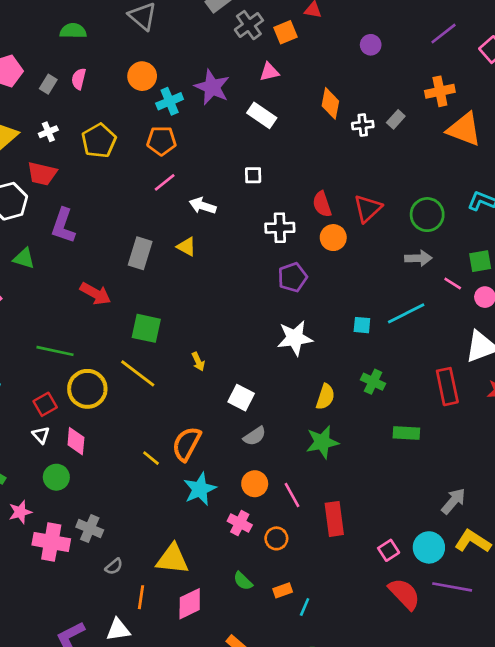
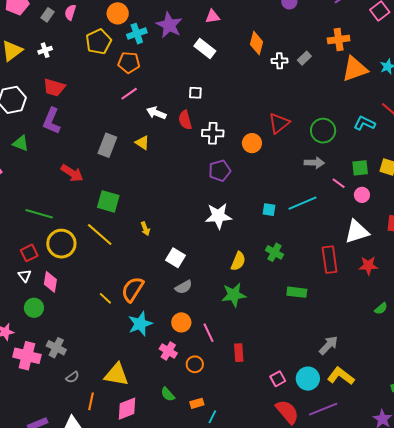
orange triangle: (464, 129) -> (355, 69), turned -44
yellow pentagon: (99, 141) -> (98, 42), moved
red trapezoid: (42, 174) -> (54, 87), moved
red semicircle: (322, 204) -> (185, 120), moved
red rectangle: (334, 519) -> (239, 353), size x0.7
purple line: (452, 587) -> (323, 409), turned -36

